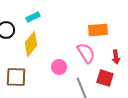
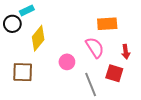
cyan rectangle: (33, 17) -> (27, 10), moved

